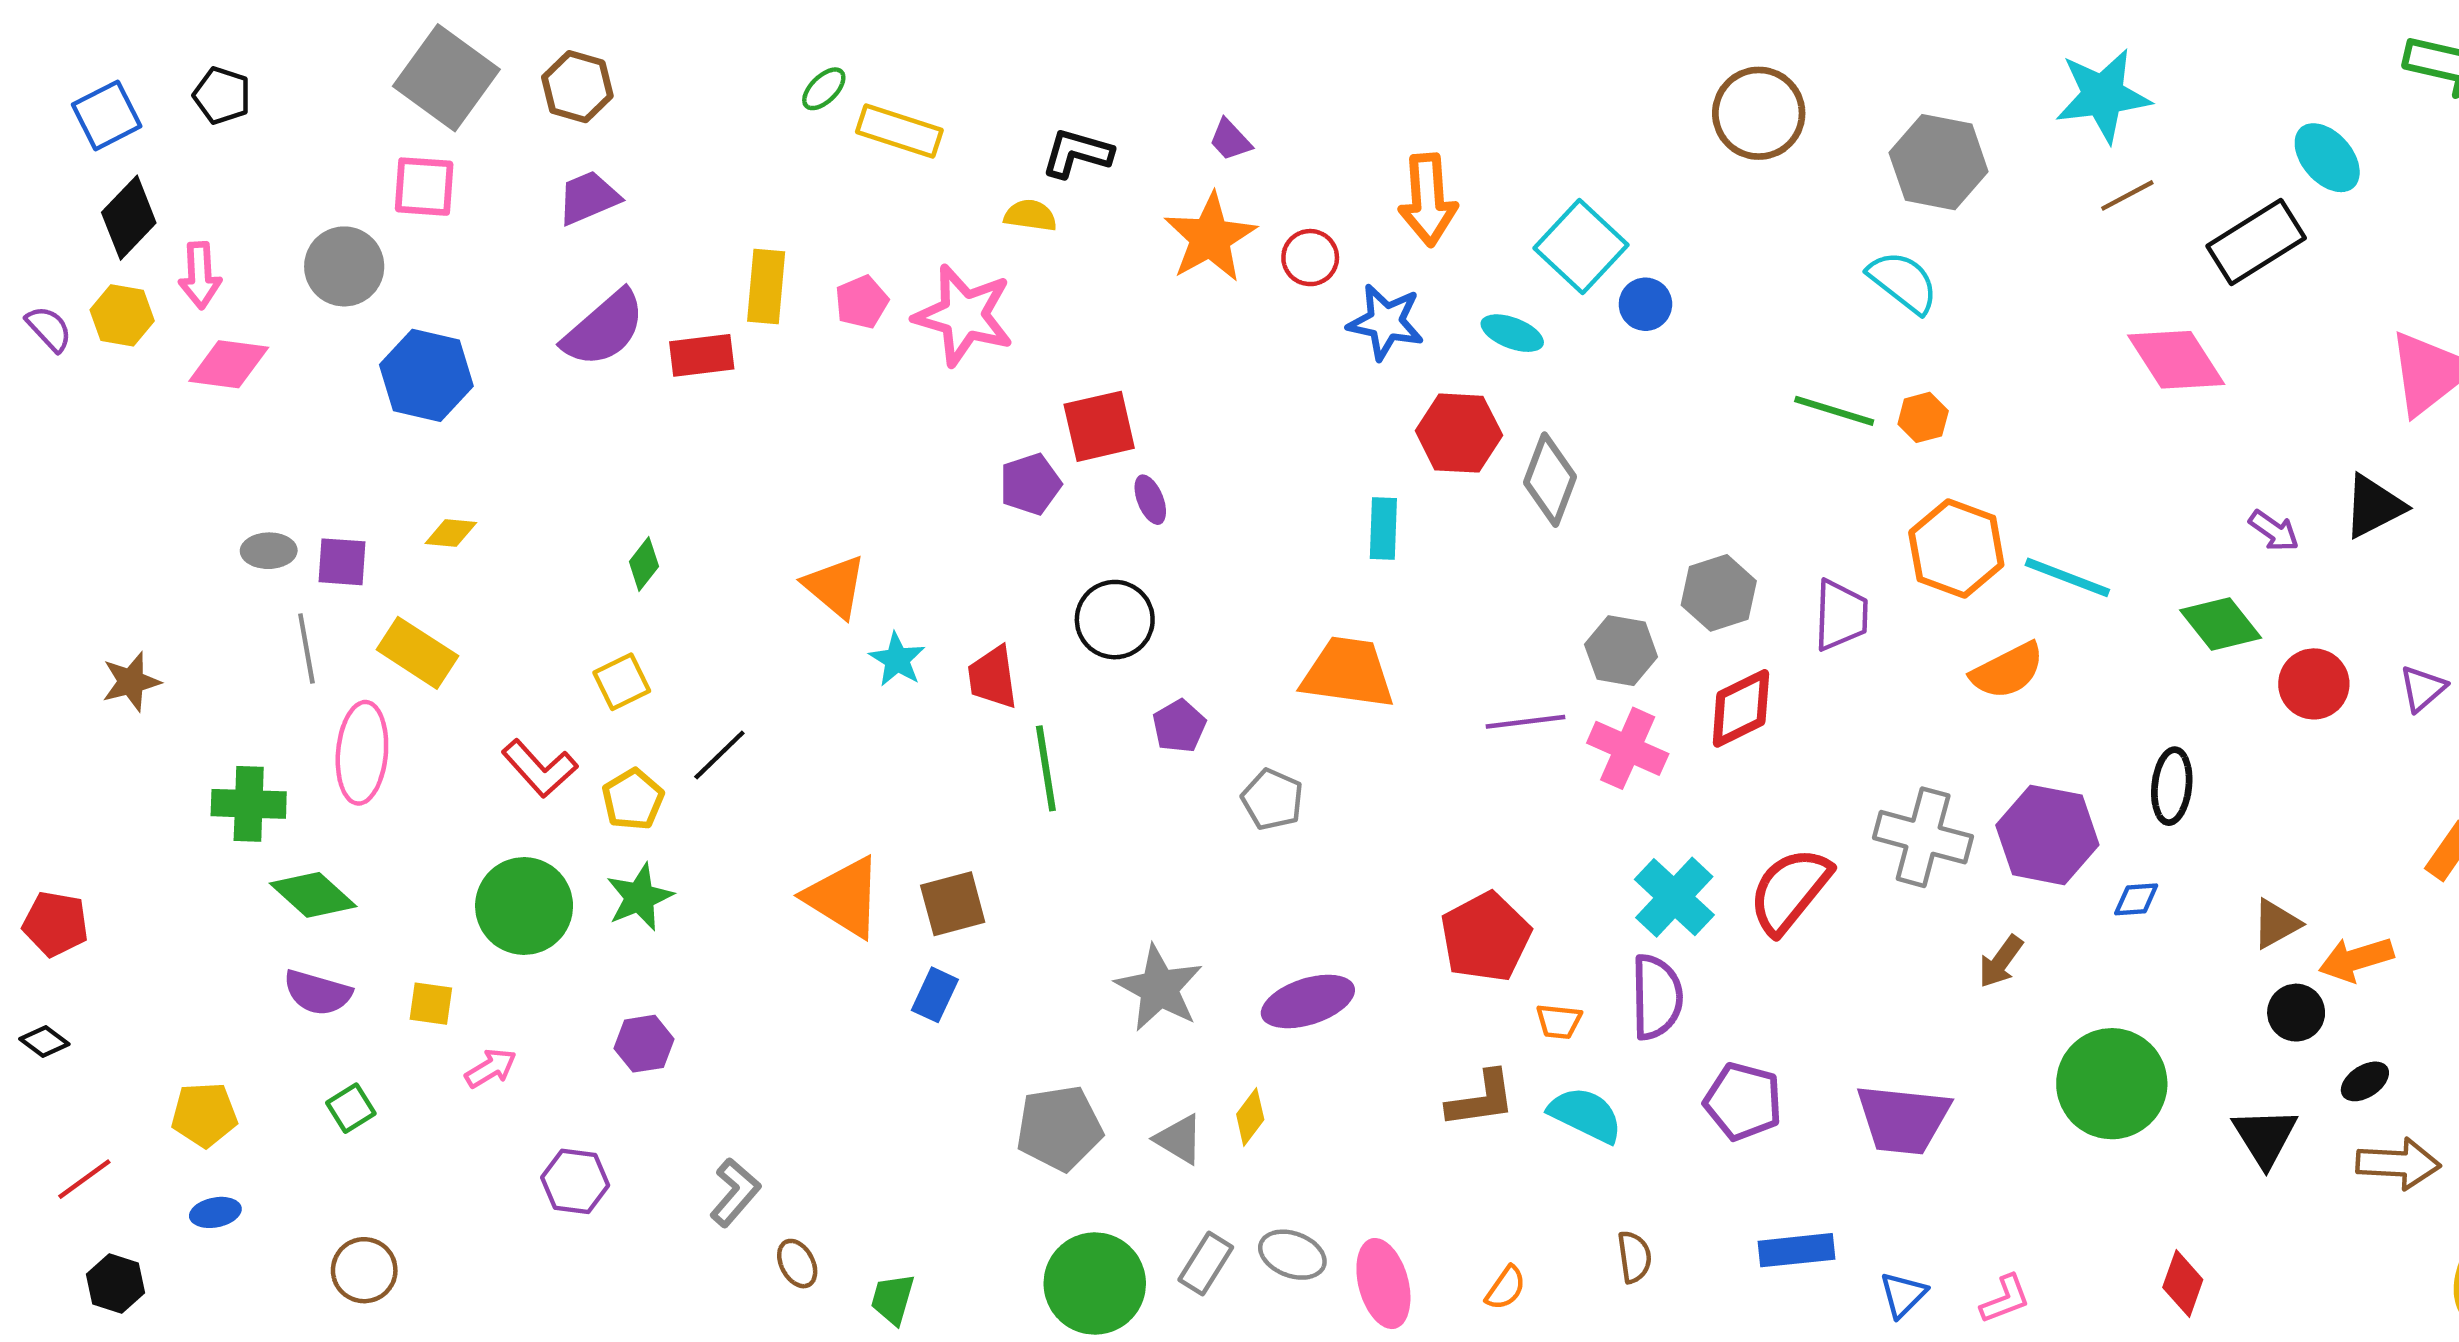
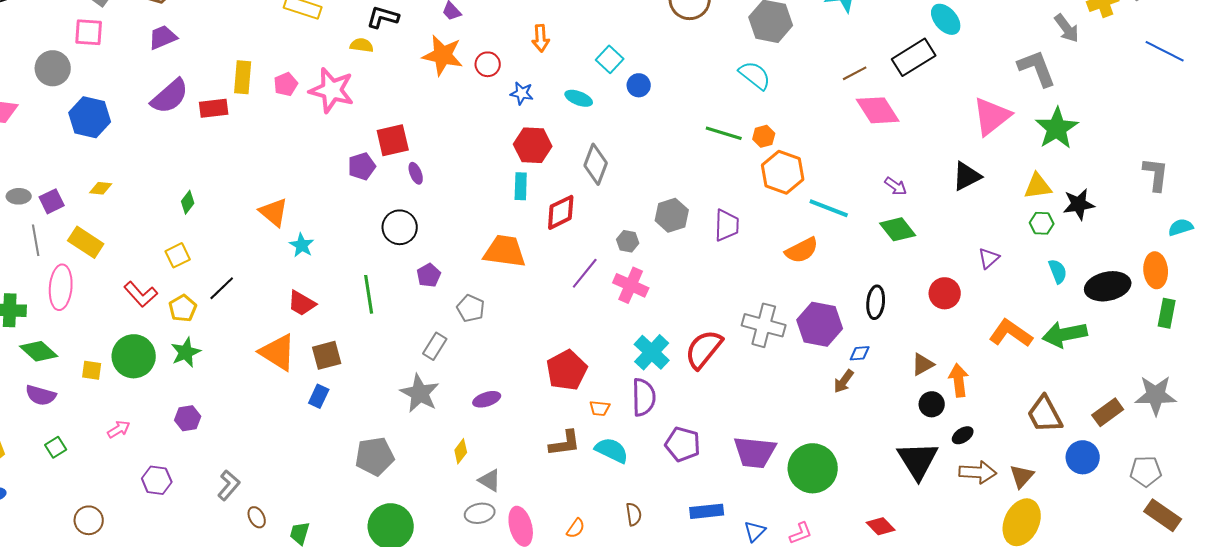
brown line: (2127, 195) -> (855, 73), moved
orange arrow: (1428, 200) -> (541, 38), size x0.7
orange star: (1210, 238) -> (443, 55), turned -30
cyan square: (1581, 246) -> (610, 59), size x0.7
blue star: (1386, 322) -> (522, 93), size x0.7
red hexagon: (1459, 433) -> (533, 145), moved
purple arrow: (2274, 531) -> (896, 186), moved
orange hexagon: (1956, 548) -> (783, 172), moved
purple square: (342, 562) -> (52, 201), turned -30
gray hexagon: (1621, 651) -> (628, 241), size x0.7
red trapezoid: (993, 677) -> (302, 303), moved, turned -52
red circle: (2314, 684) -> (945, 293), moved
red diamond: (1741, 708) -> (561, 212), moved
purple line: (1526, 722) -> (585, 273), turned -44
orange arrow: (2356, 959) -> (959, 380), turned 100
brown arrow: (2001, 962) -> (844, 381), moved
purple ellipse: (1308, 1001) -> (487, 399), size x0.7
yellow square: (431, 1004) -> (92, 370), moved
green circle: (2112, 1084) -> (813, 468), moved
black triangle: (2265, 1137) -> (918, 460), size x1.4
gray triangle: (1179, 1139) -> (490, 480), moved
gray ellipse: (1292, 1255) -> (480, 513), turned -32
gray rectangle: (1206, 1264) -> (435, 346), moved
brown circle: (364, 1270) -> (89, 520), moved
red diamond: (2183, 1284) -> (881, 526), turned -64

